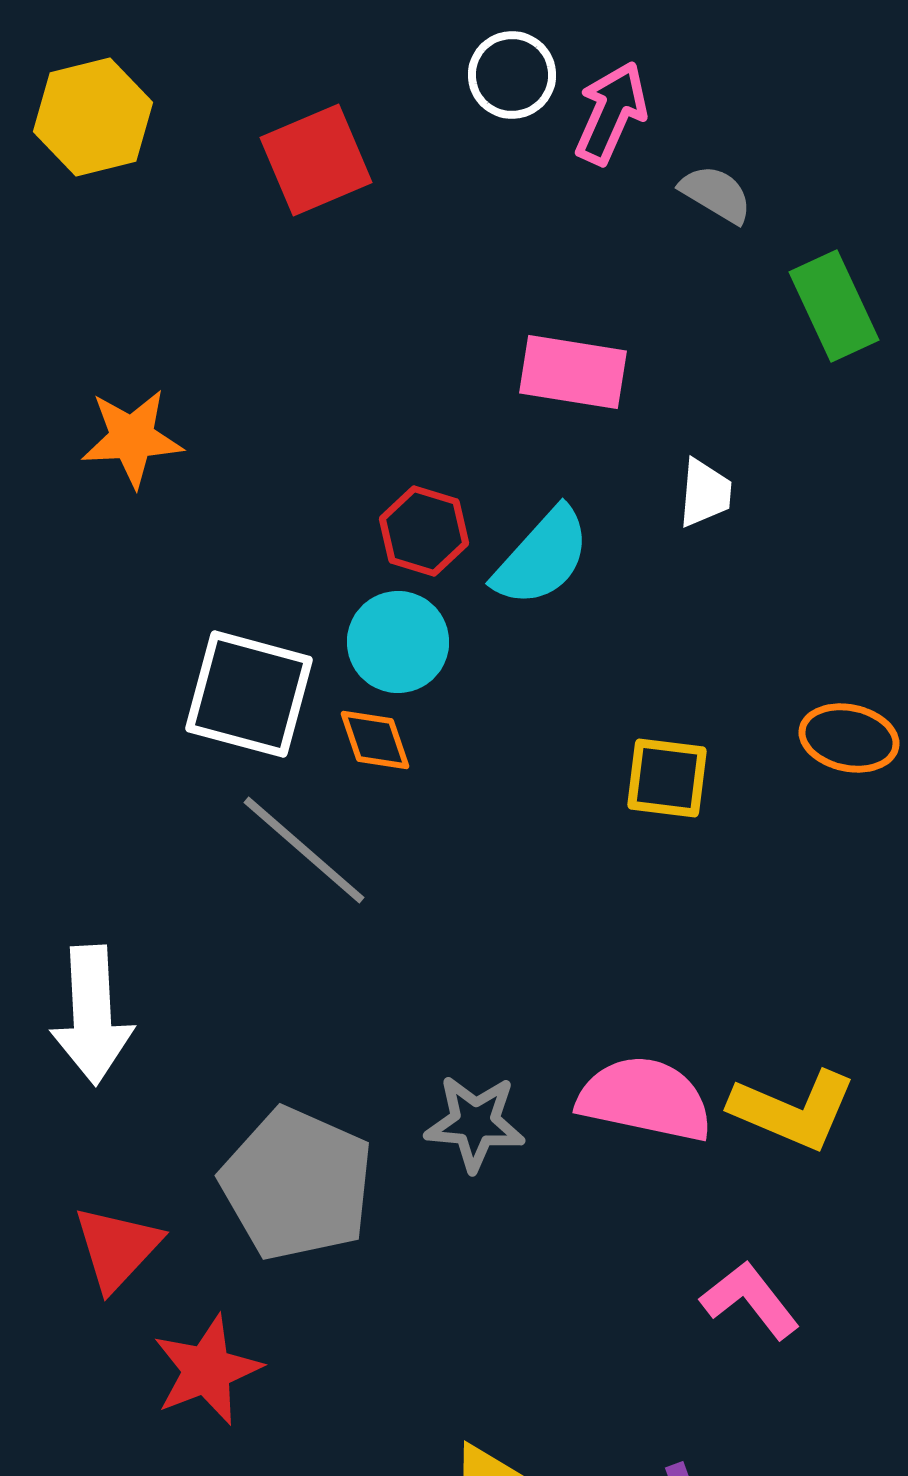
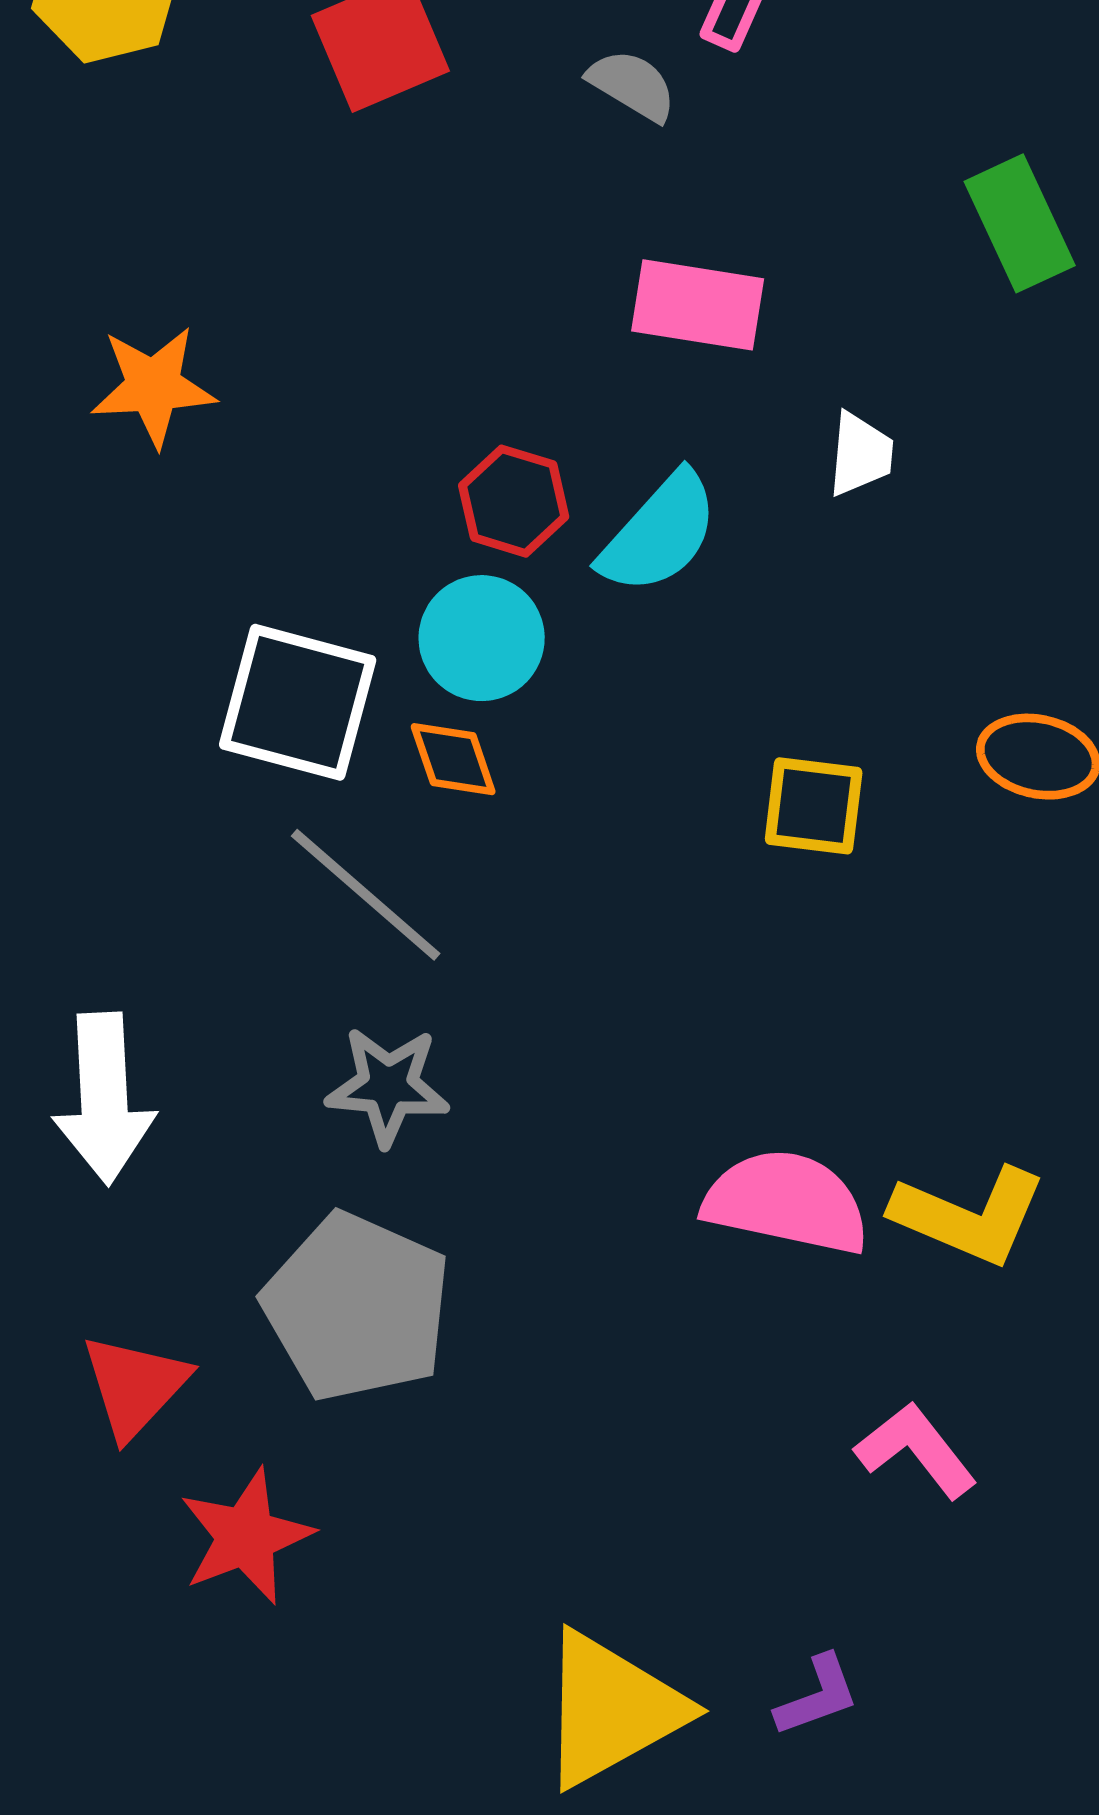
gray semicircle: (716, 194) -> (632, 85), moved
gray star: (475, 1123) -> (388, 1086), moved

